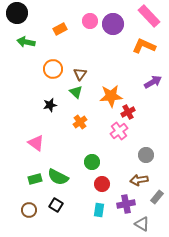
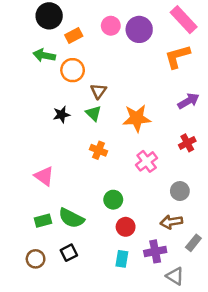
black circle: (17, 13) -> (49, 16), moved
green arrow: (26, 42) -> (44, 55), moved
orange L-shape: (144, 46) -> (177, 57), turned -40
orange circle: (53, 69) -> (73, 70), moved
black star: (50, 105) -> (61, 115), moved
red cross: (128, 112) -> (187, 143), moved
orange cross: (80, 122) -> (98, 150), turned -32
black square: (56, 205) -> (69, 253), turned 32

